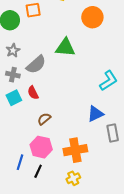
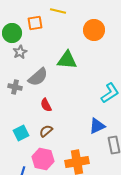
gray star: (13, 50) -> (20, 52), moved
red semicircle: (33, 93) -> (46, 105), moved
cyan square: (14, 98) -> (21, 133), moved

